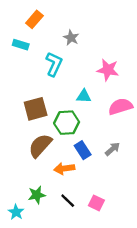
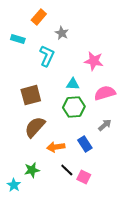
orange rectangle: (34, 19) -> (39, 17), moved
green hexagon: (67, 123) -> (74, 107), moved
gray arrow: (112, 149) -> (105, 125), moved
blue rectangle: (83, 150) -> (85, 144), moved
black line: (68, 201) -> (67, 170), moved

